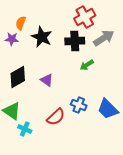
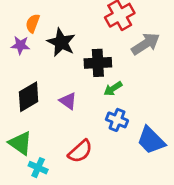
black cross: (75, 41) -> (98, 63), moved
green arrow: (87, 65) -> (113, 89), moved
blue cross: (79, 105) -> (117, 120), moved

